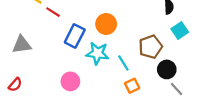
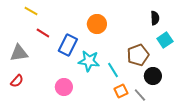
red line: (53, 12) -> (43, 33), moved
orange circle: (106, 24) -> (97, 24), moved
red semicircle: (15, 85) -> (17, 81), moved
gray line: (176, 89) -> (140, 95), moved

